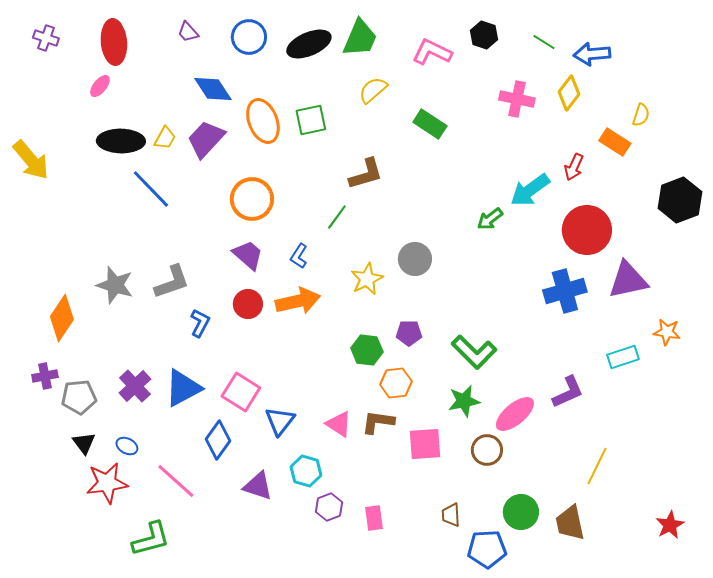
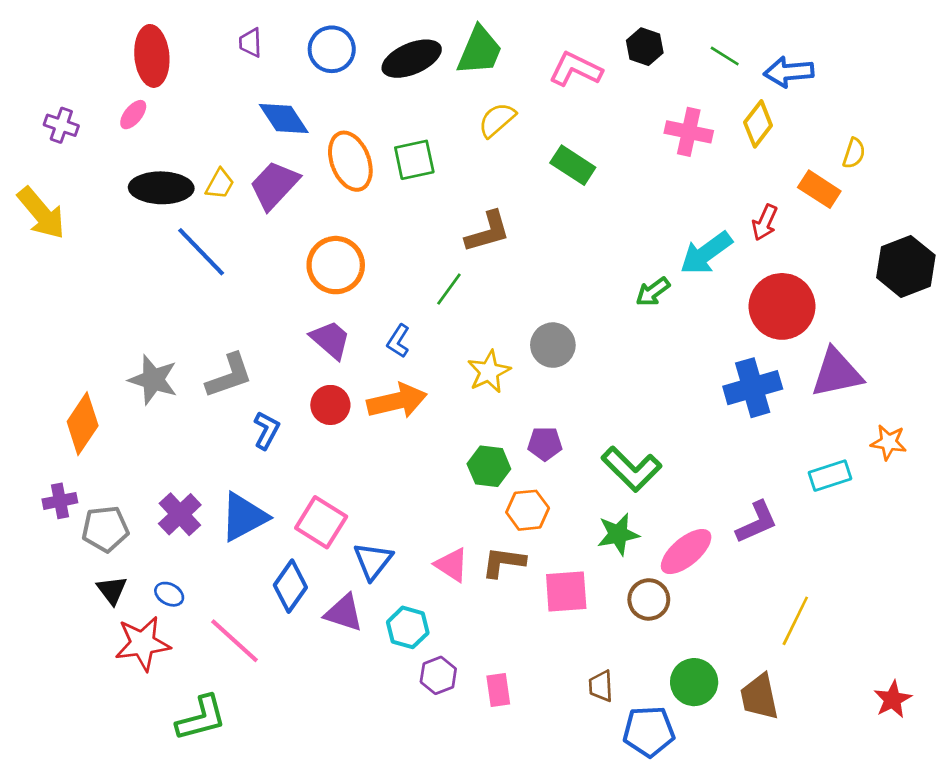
purple trapezoid: (188, 32) -> (250, 43), turned 40
purple cross: (46, 38) -> (61, 125), moved
purple triangle: (258, 486) -> (344, 613), moved

